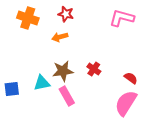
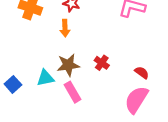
orange arrow: (60, 37) -> (65, 28), turned -77
blue square: (12, 89) -> (13, 84), turned -35

